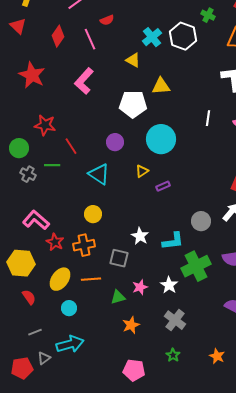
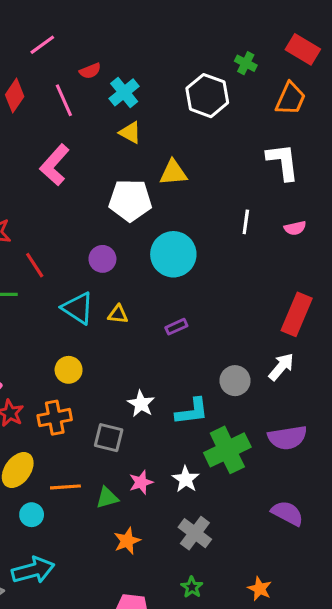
cyan cross: (152, 37) -> (124, 92), moved
yellow triangle: (142, 171) -> (118, 314), moved, turned 40
orange line: (91, 279) -> (65, 487), moved

